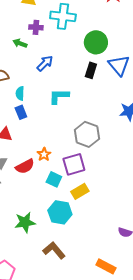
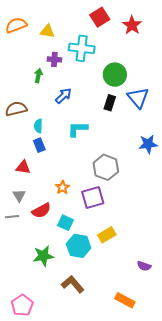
green arrow: (20, 43) -> (38, 76), turned 80
red semicircle: (25, 166) -> (41, 211), moved
cyan square: (54, 179) -> (65, 223), moved
yellow rectangle: (80, 191) -> (107, 235), moved

